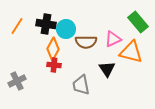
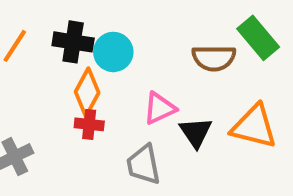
pink triangle: (113, 39) -> (160, 108), moved
brown semicircle: (86, 42) -> (214, 58), moved
orange triangle: (131, 52) -> (254, 126), moved

